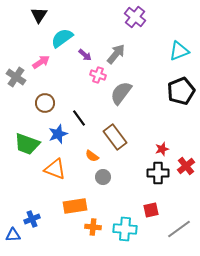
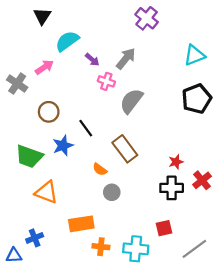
orange triangle: (55, 169) -> (47, 192), moved

